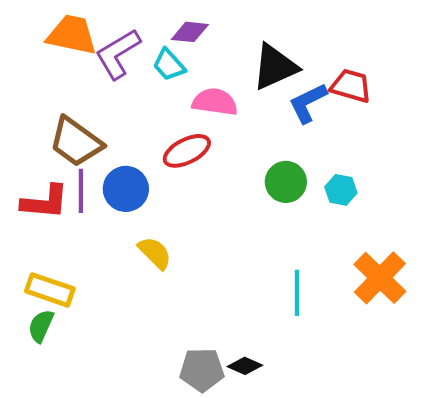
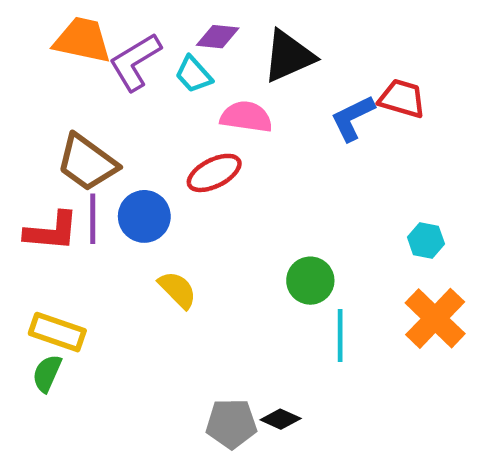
black triangle: (275, 67) -> (289, 56), moved
green circle: (286, 182) -> (310, 281), moved
cyan hexagon: (341, 190) -> (426, 240), moved

